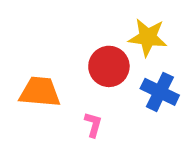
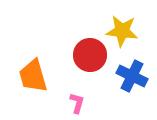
orange trapezoid: (40, 92) -> (33, 76), turned -111

